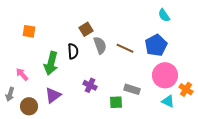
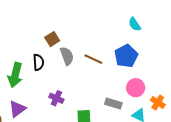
pink circle: (165, 75) -> (136, 88), size x0.7
gray rectangle: (132, 89) -> (113, 104), moved

